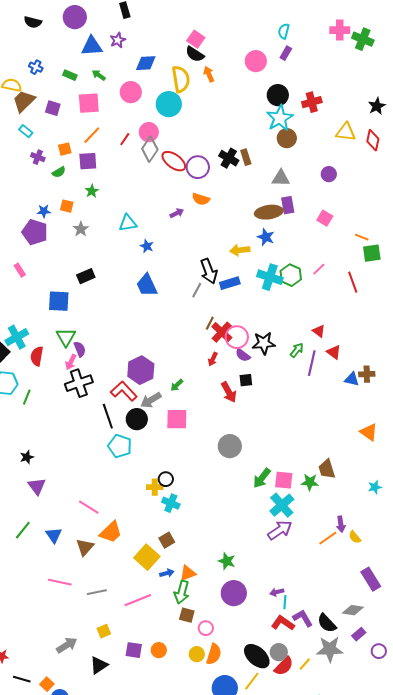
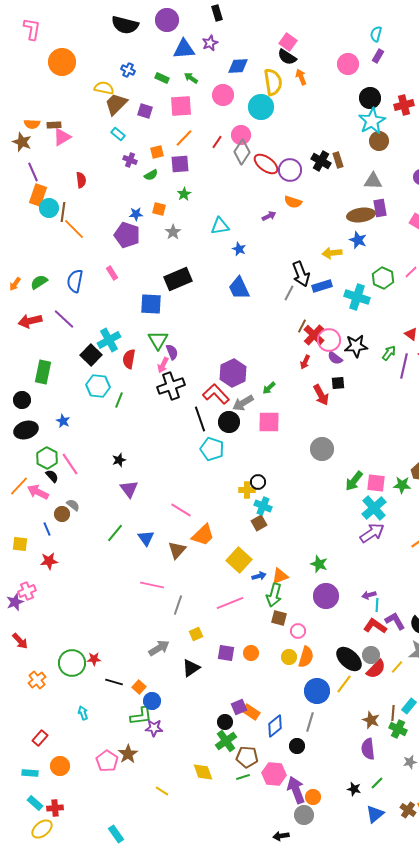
black semicircle: (33, 22) -> (125, 25), size x1.5
black rectangle: (86, 276) -> (178, 279), size x1.5
cyan cross: (270, 277) -> (357, 297), moved
brown square: (167, 540) -> (259, 523), moved
gray line: (97, 592) -> (178, 605), moved, turned -60

